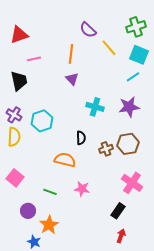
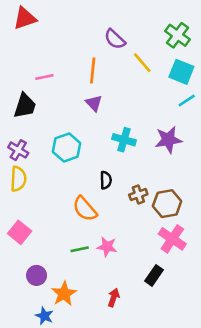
green cross: (136, 27) -> (178, 35), turned -36
red triangle: (19, 35) -> (25, 18), moved
cyan line: (133, 77) -> (187, 101), moved
black trapezoid: (19, 81) -> (25, 106), turned 30
cyan hexagon: (42, 121) -> (67, 148), moved
brown hexagon: (128, 144) -> (167, 204), moved
orange semicircle: (65, 160) -> (85, 209), turned -145
green line: (50, 192) -> (80, 249), moved, turned -32
red arrow: (121, 236) -> (114, 298), moved

